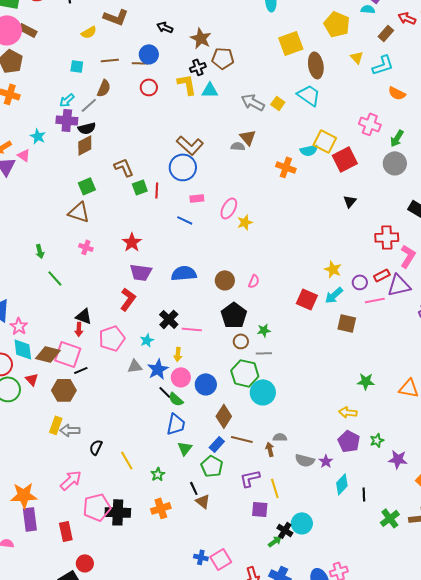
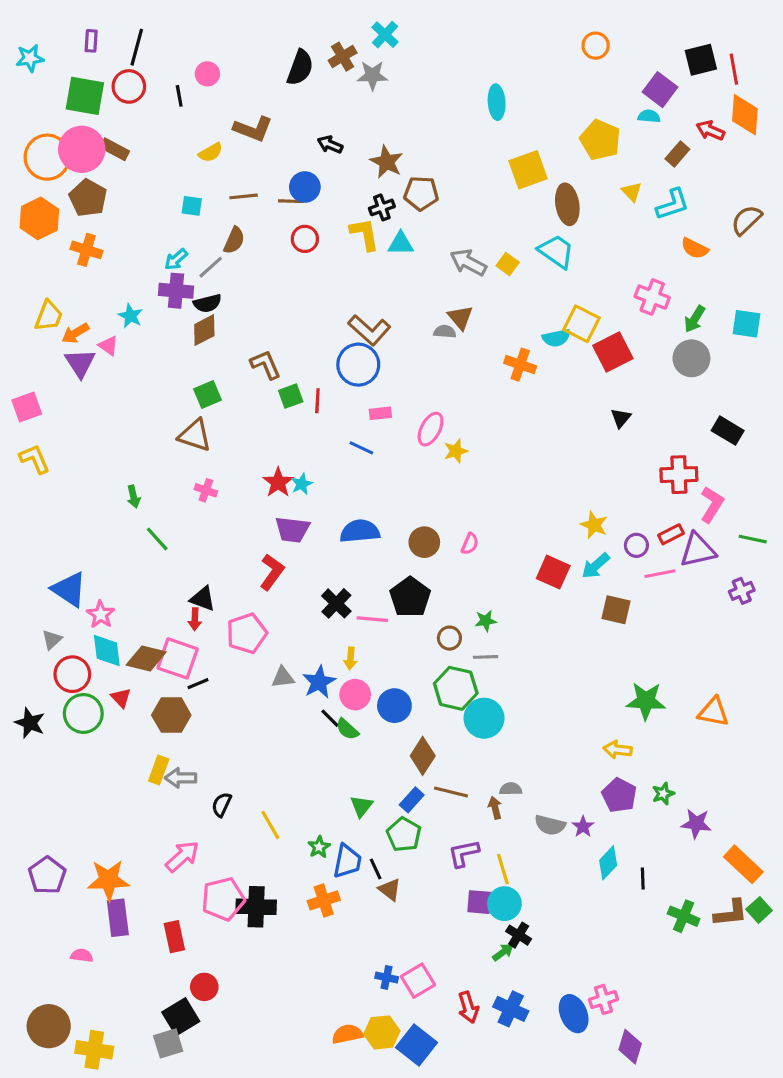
black pentagon: (234, 315) -> (410, 597), moved
cyan star: (147, 340) -> (302, 484), moved
green star: (366, 381) -> (646, 701), size x1.4
blue trapezoid: (176, 424) -> (347, 861), moved
green cross: (390, 518) -> (684, 916), turned -30
cyan circle: (302, 523) -> (504, 904), moved

